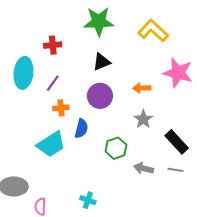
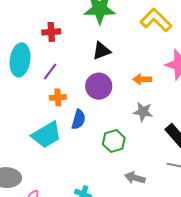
gray star: (143, 119) -> (143, 112), turned -30
gray arrow: (144, 168) -> (135, 178), moved

